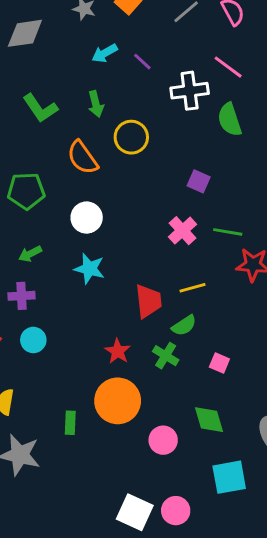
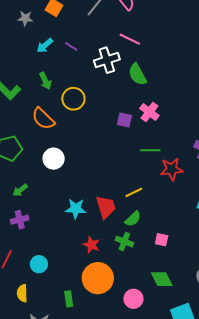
pink cross: (183, 231) -> (149, 112), moved
cyan star: (89, 269) -> (76, 209), moved
cyan circle: (33, 340) -> (39, 264), moved

